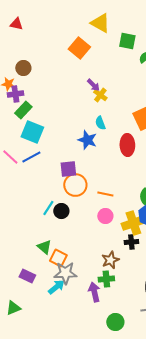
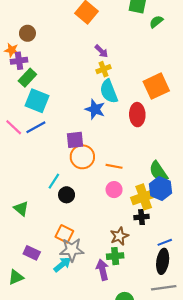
yellow cross: (100, 95) -> (103, 69), moved, turned 32
cyan semicircle: (100, 123) -> (109, 91), size x1.6
black circle: (61, 211) -> (67, 195), moved
green triangle: (44, 247) -> (21, 209), moved
green triangle: (13, 308) -> (16, 277), moved

